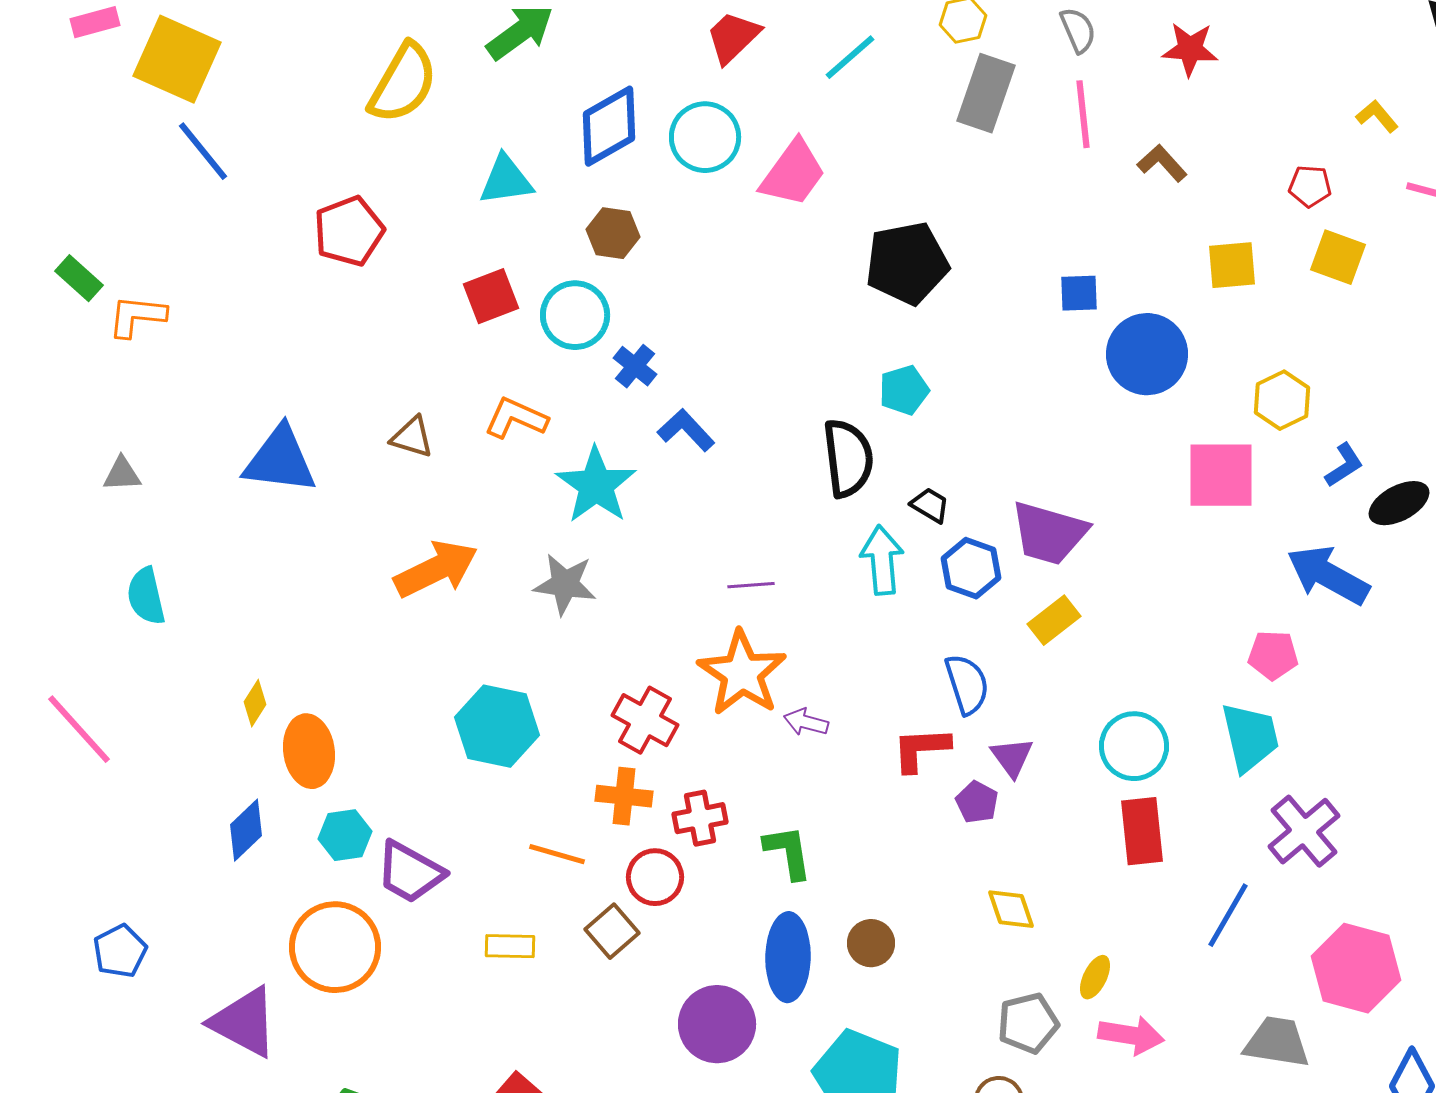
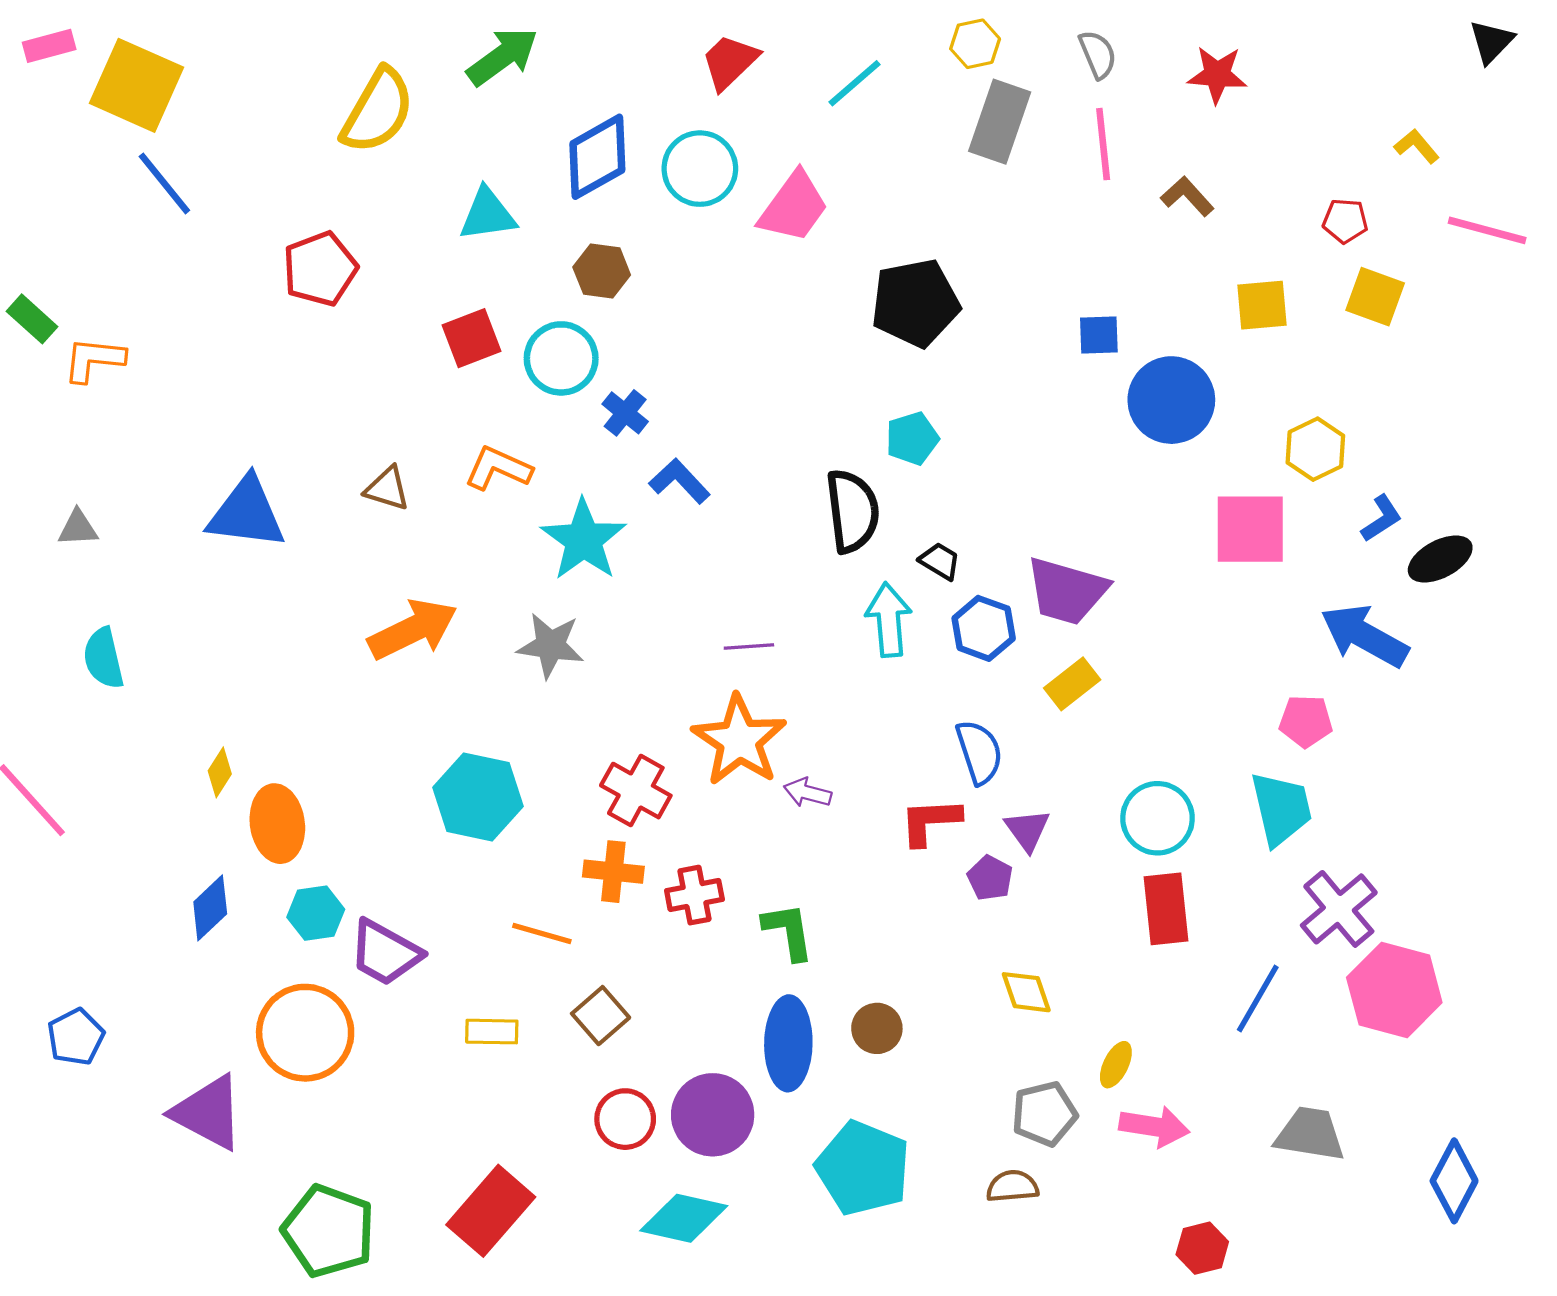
red circle: (655, 877) -> (625, 1119), moved
pink hexagon: (1356, 968) -> (1394, 990), moved

